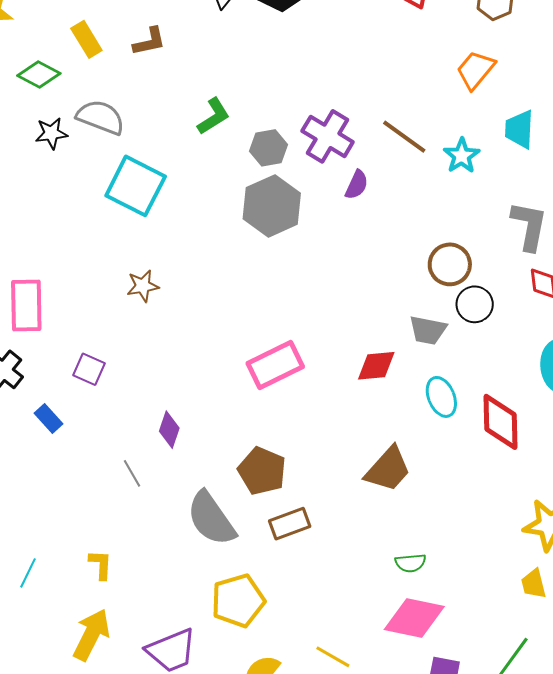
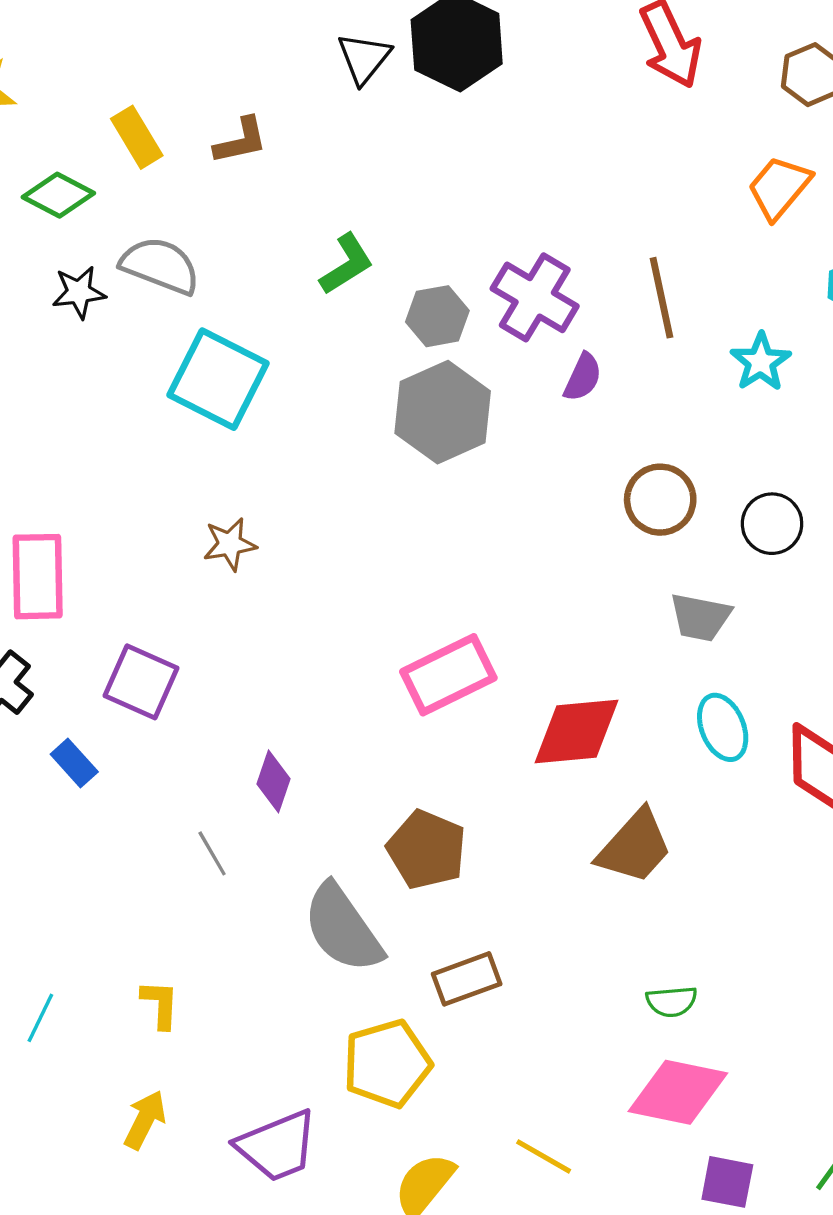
brown line: (404, 137) -> (661, 298), turned 42
cyan star: (462, 156) -> (761, 362), moved
brown circle: (450, 264) -> (660, 500), moved
black circle: (475, 304) -> (772, 524), moved
red diamond: (376, 366) -> (577, 732), moved, size x1.4
purple square: (89, 369) -> (141, 682), size x1.4
brown rectangle: (290, 524) -> (467, 979), moved
yellow arrow: (91, 635) -> (145, 1120), size x0.7

